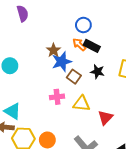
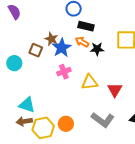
orange arrow: (79, 45) -> (82, 42), moved
brown square: (74, 77) -> (36, 50), moved
pink cross: (57, 97) -> (64, 72), moved

